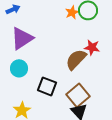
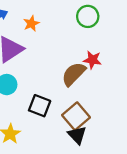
orange star: (72, 12) -> (31, 23), moved

